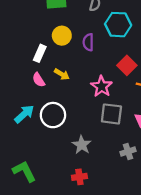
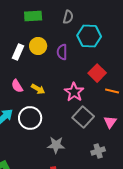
white rectangle: (40, 53) -> (18, 52), moved
yellow arrow: (62, 74) -> (38, 89), moved
gray square: (111, 114) -> (83, 117), turned 35
gray star: (82, 145) -> (56, 145), turned -30

